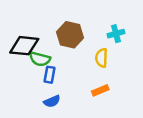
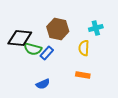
blue rectangle: (50, 75) -> (47, 53), moved, turned 32
orange rectangle: (100, 90) -> (83, 75), turned 32

